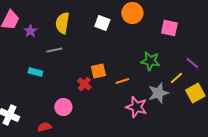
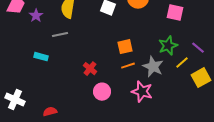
green star: (150, 61) -> (168, 46), moved, turned -30
orange square: (98, 71) -> (125, 47), moved
gray star: (158, 93) -> (153, 67), moved, turned -30
pink circle: (63, 107) -> (102, 92), moved

